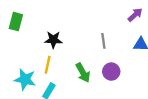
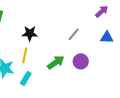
gray line: (103, 41) -> (74, 34), turned 48
green arrow: (83, 73) -> (56, 62), turned -96

